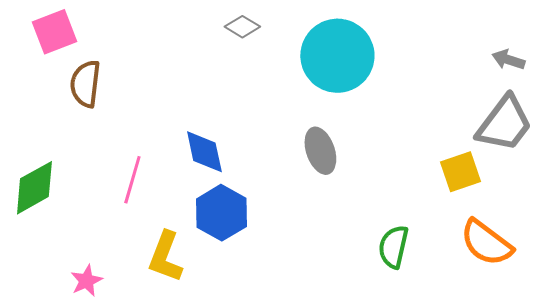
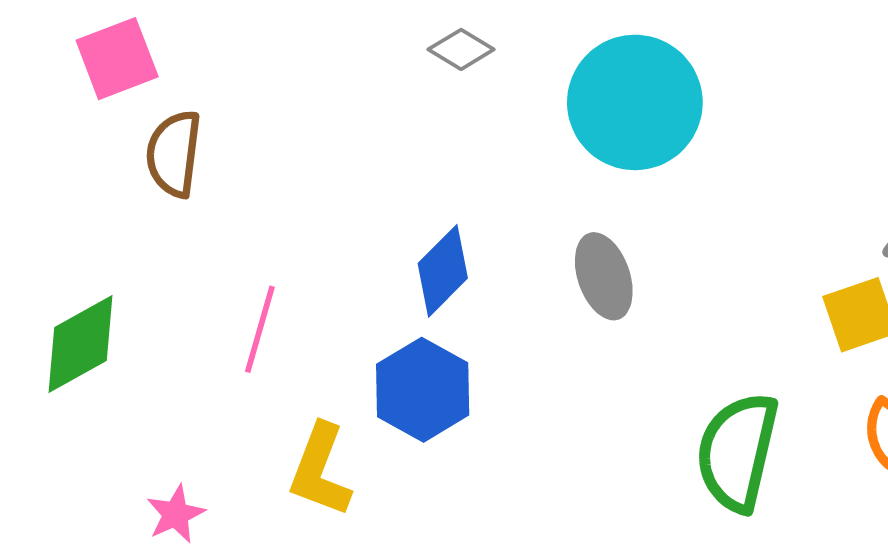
blue diamond: (204, 152) -> (443, 271), moved, turned 57
green semicircle: (393, 247) -> (737, 452), size x1.5

